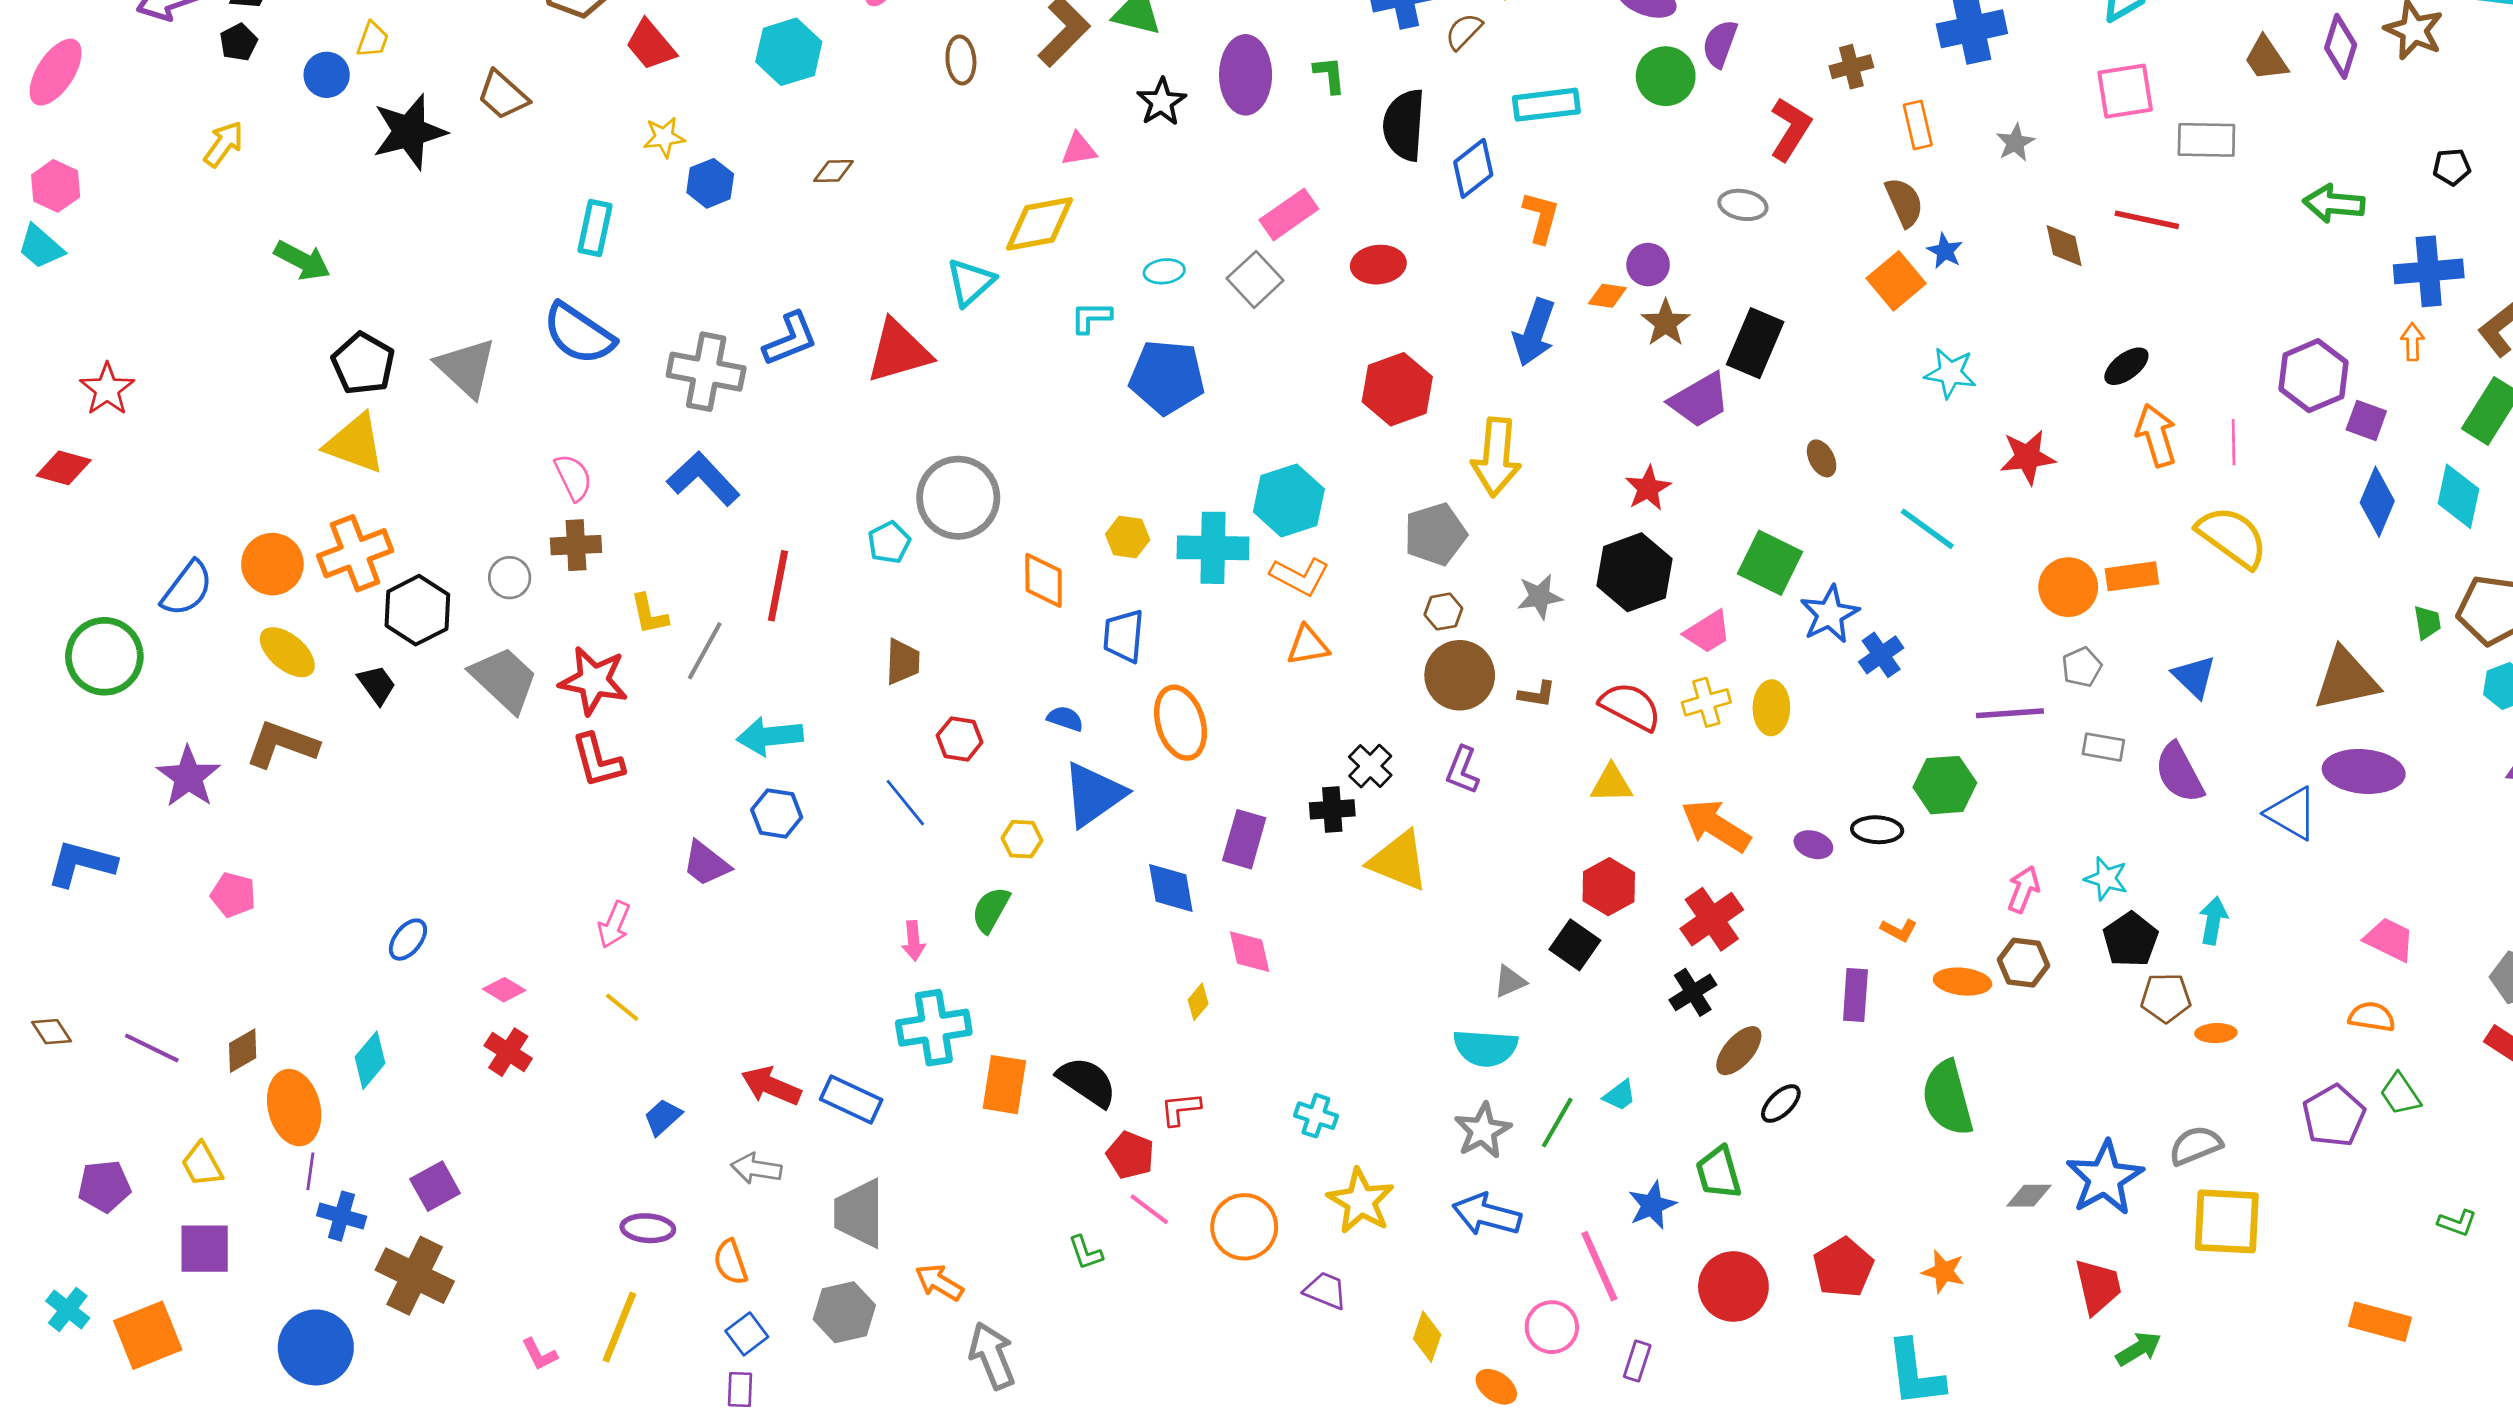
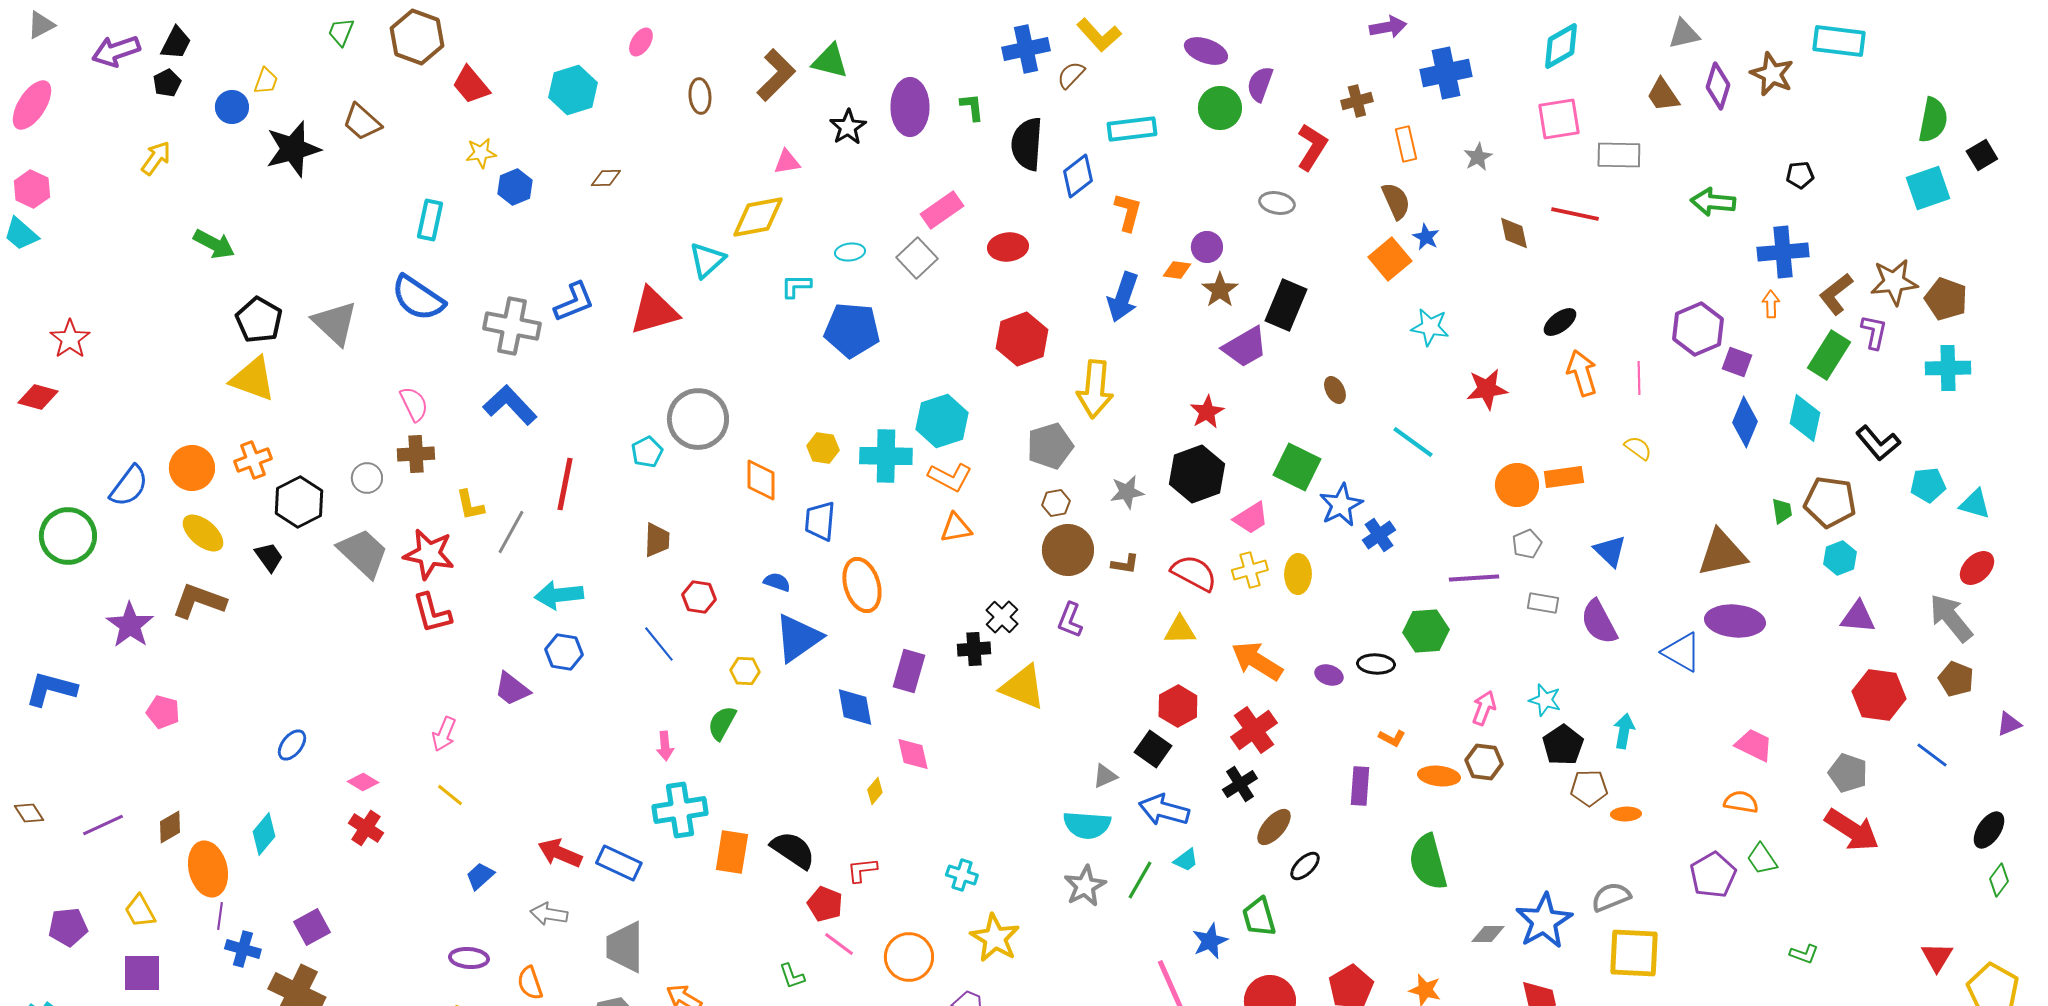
yellow semicircle: (2232, 537) -> (1638, 448), size x0.5
orange cross: (355, 553) -> (253, 460), size x0.7
purple line: (152, 1048) -> (103, 825), turned -51
blue arrow: (1487, 1215) -> (1164, 810), moved

